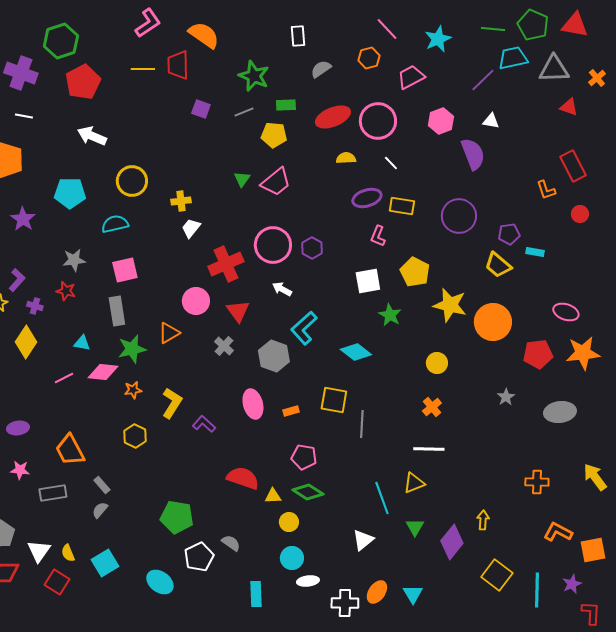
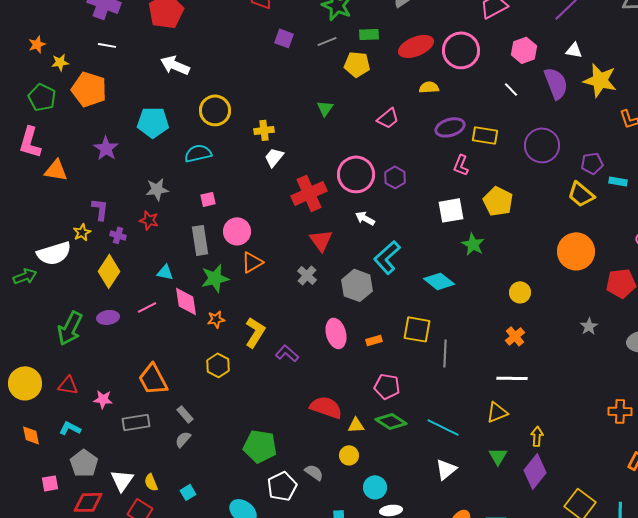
white line: (391, 163) -> (511, 89), moved
pink trapezoid: (276, 182) -> (388, 118), moved, size x0.7
pink square: (125, 270) -> (208, 199), size x0.6
purple L-shape: (17, 280) -> (100, 209), turned -35
pink circle: (196, 301) -> (237, 231), moved
yellow star: (450, 305) -> (600, 80), moved
pink diamond: (103, 372) -> (186, 301), turned 76
purple ellipse: (18, 428) -> (108, 317), moved
cyan line: (382, 498) -> (443, 427), moved, turned -44
yellow arrow: (483, 520) -> (537, 436), moved
yellow circle: (289, 522) -> (349, 455), moved
cyan square: (105, 563) -> (188, 492), size x0.6

